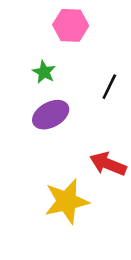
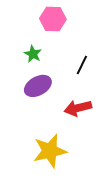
red arrow: (108, 164) -> (78, 108), moved, turned -36

